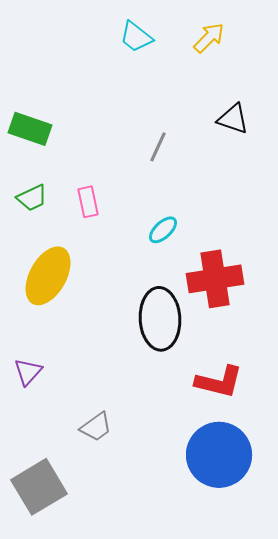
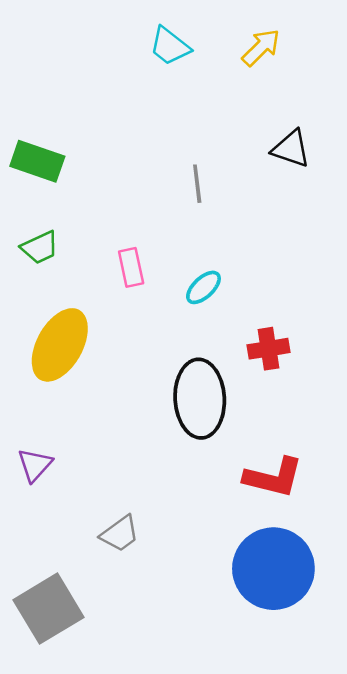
gray line: (158, 147) -> (197, 184), turned -32
pink rectangle: (88, 202) -> (131, 267), moved
red cross: (215, 279) -> (268, 349), size x0.6

